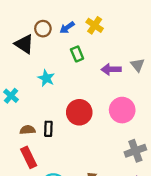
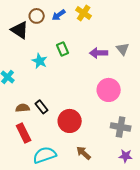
green rectangle: (77, 54) -> (63, 49), moved
red circle: (79, 112) -> (70, 121), moved
black rectangle: (48, 129) -> (42, 107), turned -40
gray cross: (135, 151) -> (121, 127), turned 30

